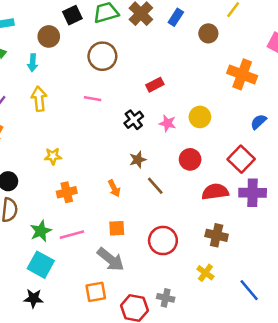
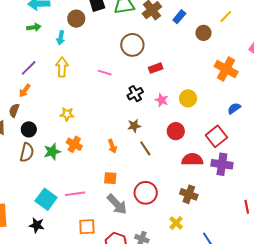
brown circle: (102, 56) -> (132, 45), moved
orange cross: (67, 192) -> (74, 144), turned 35
green star: (41, 231) -> (52, 152), moved
pink line: (72, 235) -> (75, 194), moved
gray arrow: (111, 259) -> (117, 204), moved

